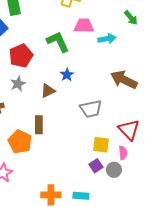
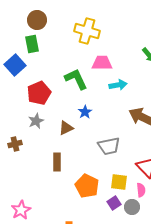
cyan arrow: (107, 39) -> (118, 85), moved
orange pentagon: (20, 142) -> (87, 186), moved

